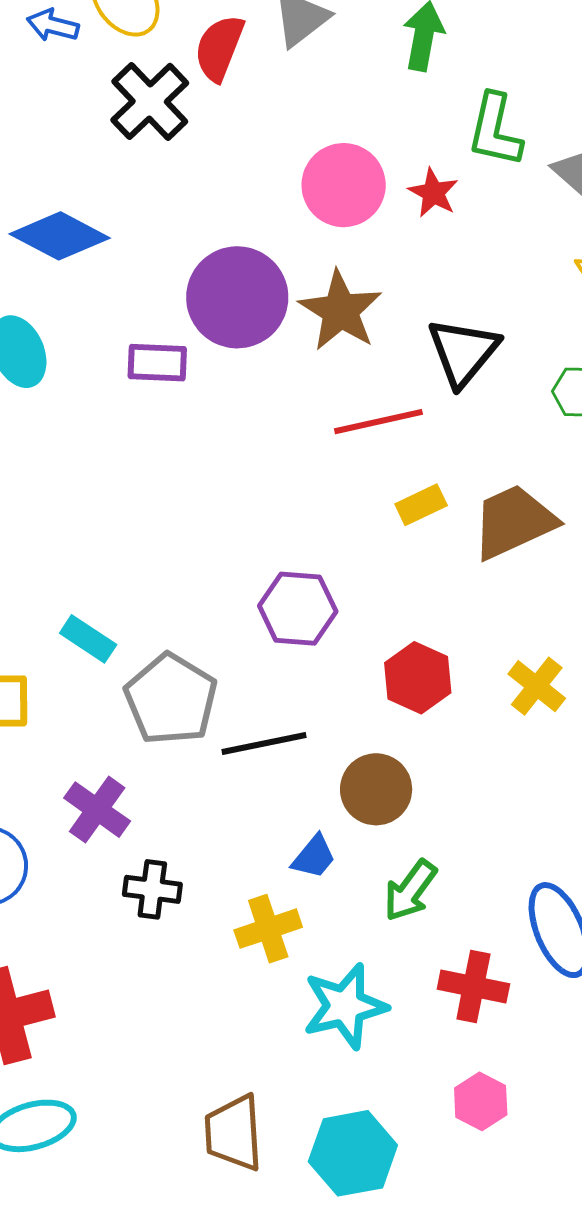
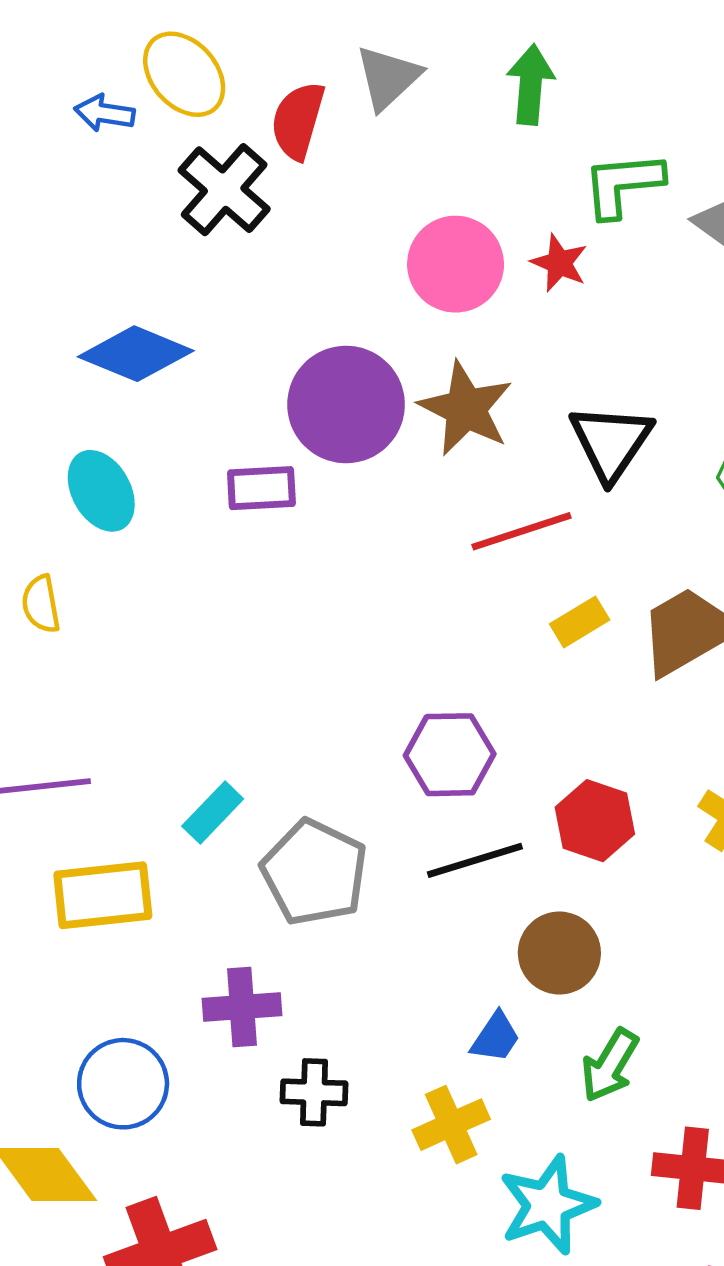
green L-shape: (495, 130) -> (623, 184), turned 78
cyan rectangle: (88, 639) -> (213, 812), turned -74
black line: (264, 743) -> (475, 860), moved
purple cross: (97, 810) -> (242, 1007), turned -34

